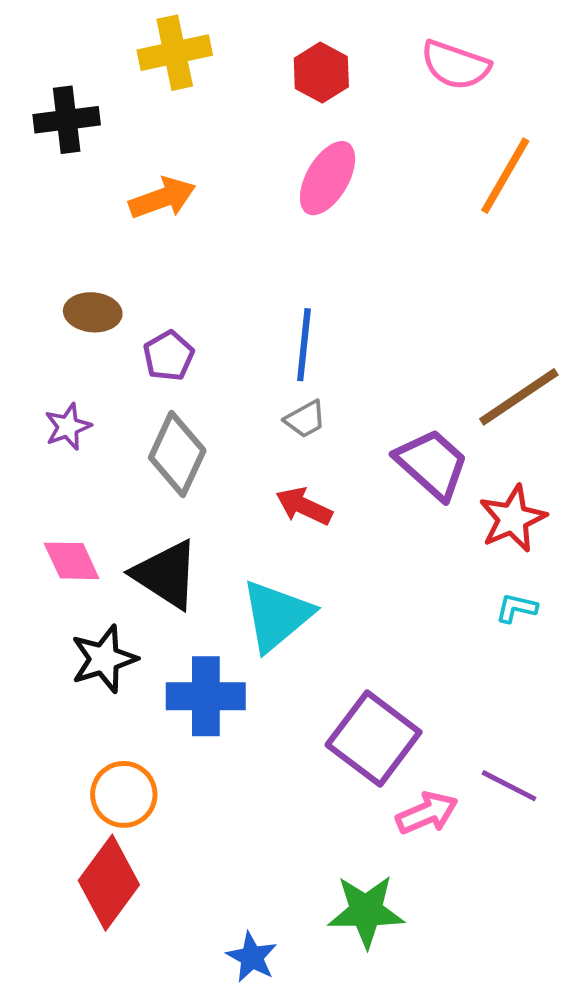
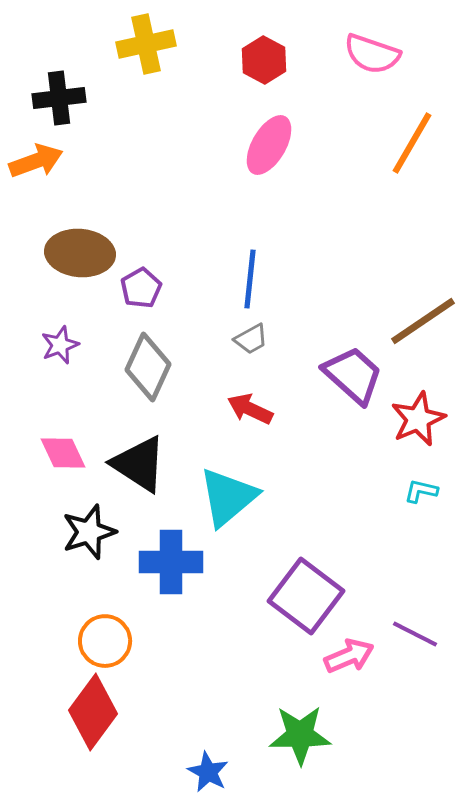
orange arrow: (162, 198) -> (36, 161), moved
brown ellipse: (93, 312) -> (80, 253), size x1.5

